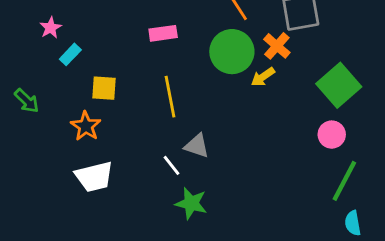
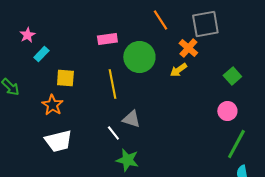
green circle: (232, 52) -> (139, 57), moved
green square: (339, 85) -> (232, 76), size x0.6

